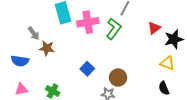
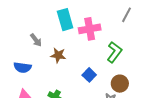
green L-shape: (114, 29) -> (114, 52), moved
brown star: (47, 48) -> (58, 55), moved

